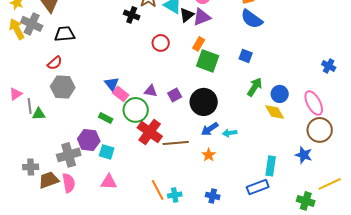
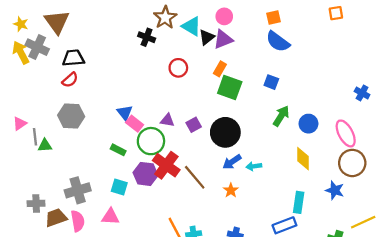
red semicircle: (55, 63) -> (70, 80), moved
yellow diamond: (275, 112) -> (303, 159), moved, turned 30
purple hexagon: (89, 140) -> (145, 174), moved
brown line: (176, 143) -> (195, 177), turned 55
pink triangle: (109, 182) -> (110, 217), moved

